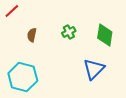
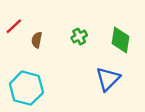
red line: (12, 11) -> (14, 26), moved

